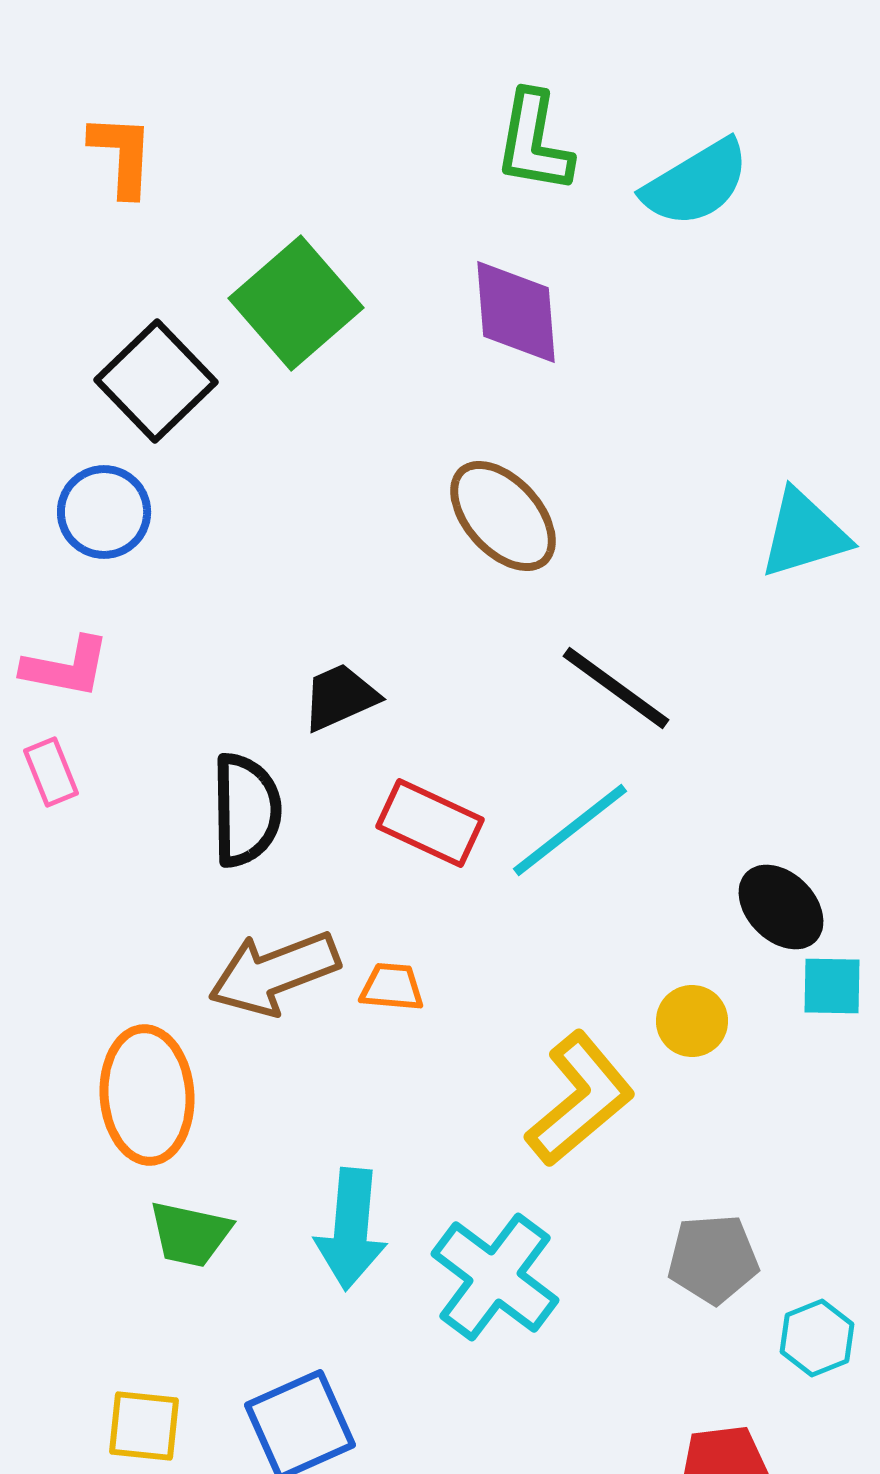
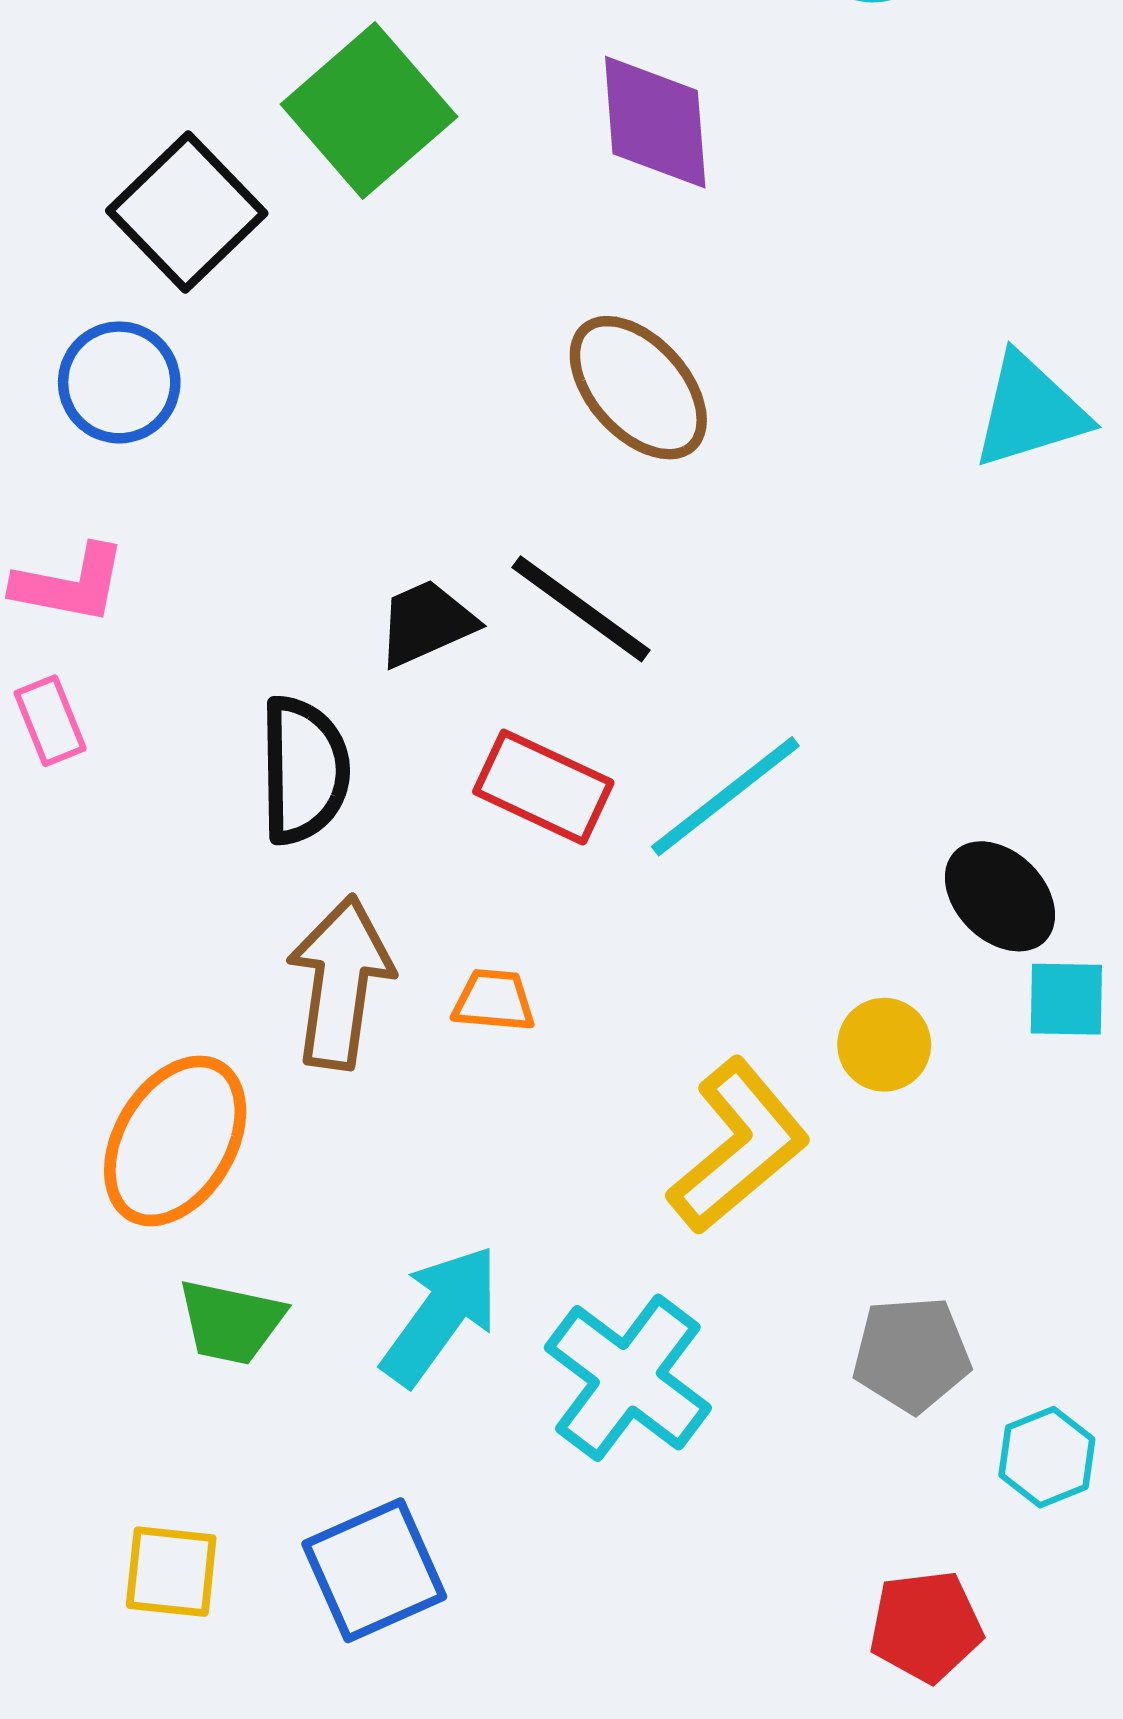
black line: (616, 688) -> (581, 609), moved
brown arrow: (274, 973) -> (340, 982), turned 119
orange ellipse: (147, 1095) -> (175, 1141), turned 35
cyan arrow: (351, 1229) -> (441, 1315), turned -149

